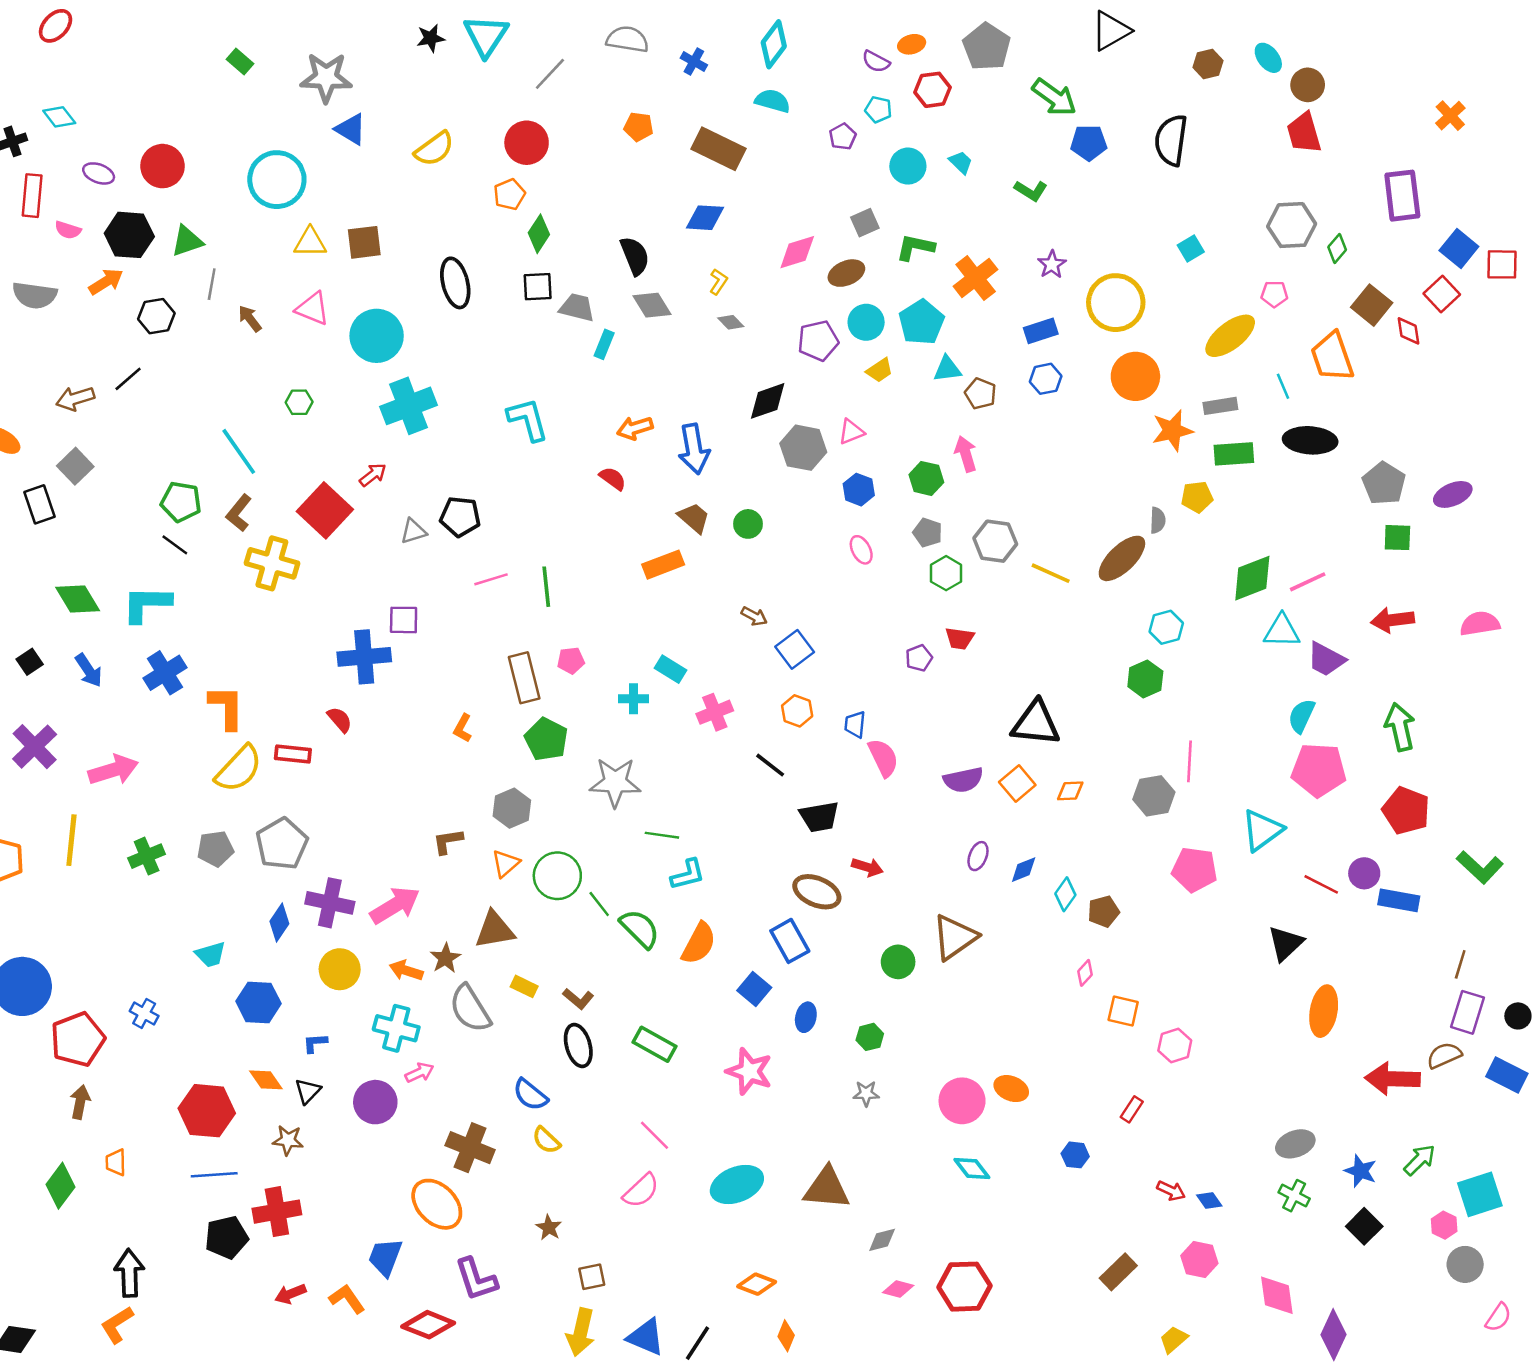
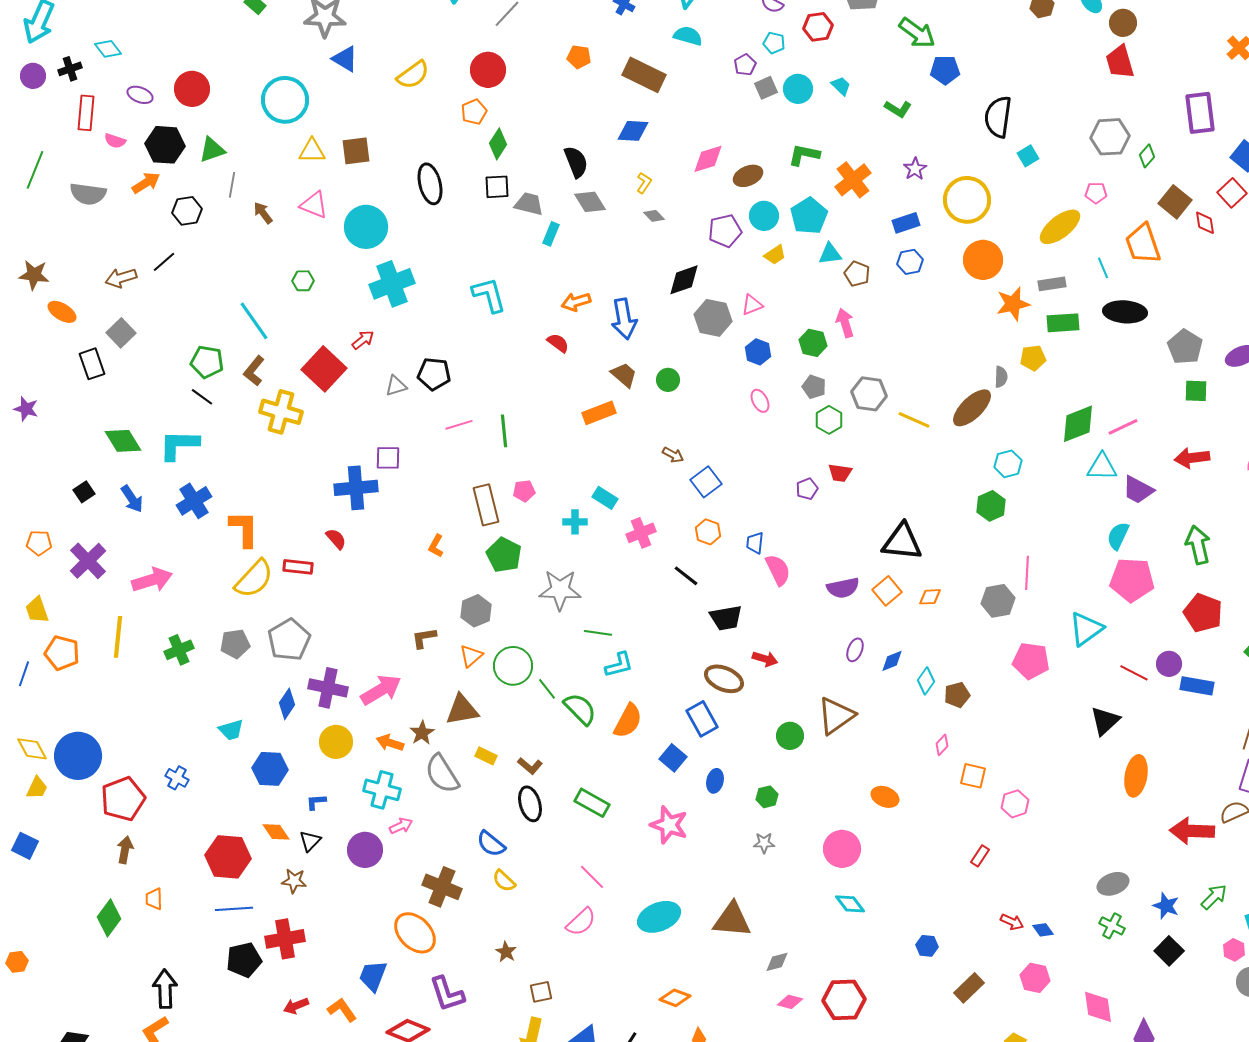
black semicircle: (1171, 140) -> (998, 117), moved
gray square: (865, 223) -> (766, 88), moved
orange ellipse: (1011, 1089) -> (885, 797), moved
blue hexagon: (1075, 1155) -> (927, 946), moved

